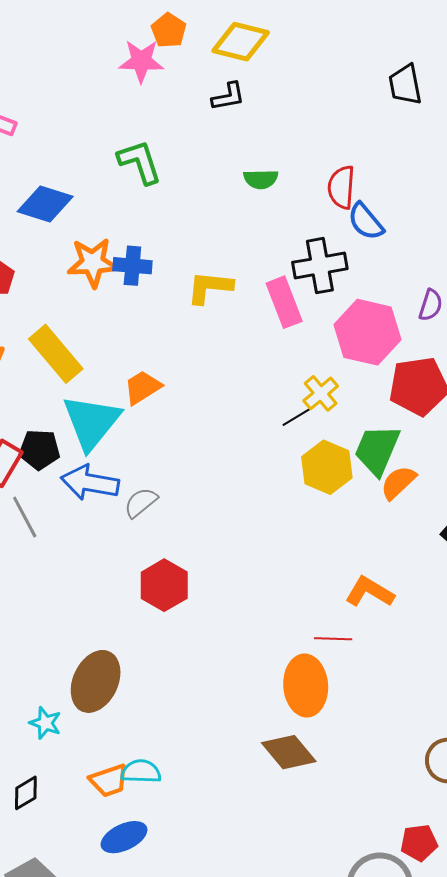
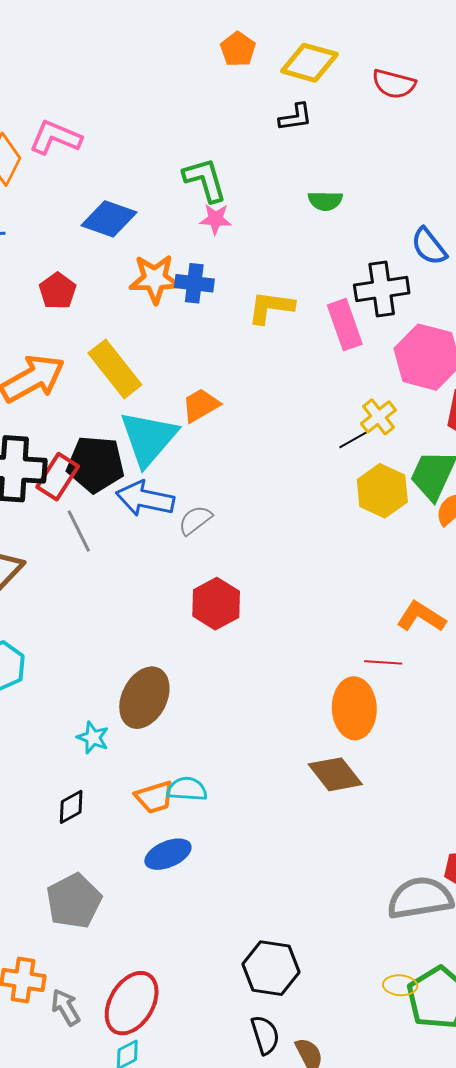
pink star: (141, 61) -> (216, 219), moved, size x0.7
red semicircle: (341, 187) -> (394, 84), moved, turned -81
black pentagon: (39, 450) -> (96, 464), size x1.4

